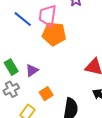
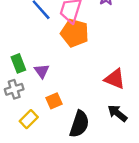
purple triangle: (32, 70) -> (42, 71), turned -40

